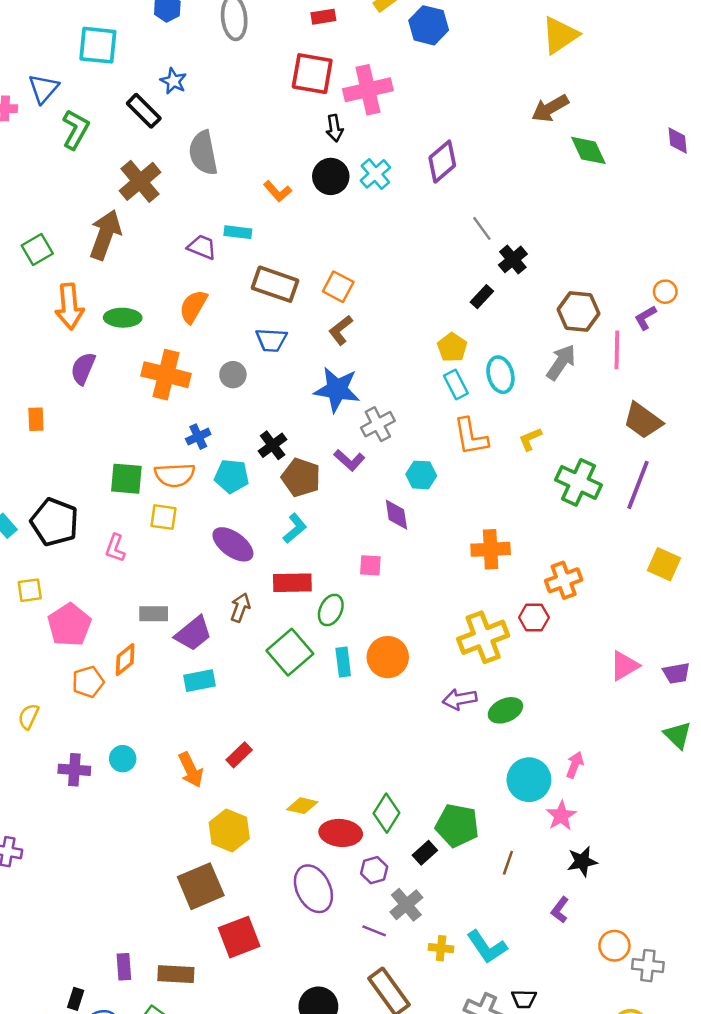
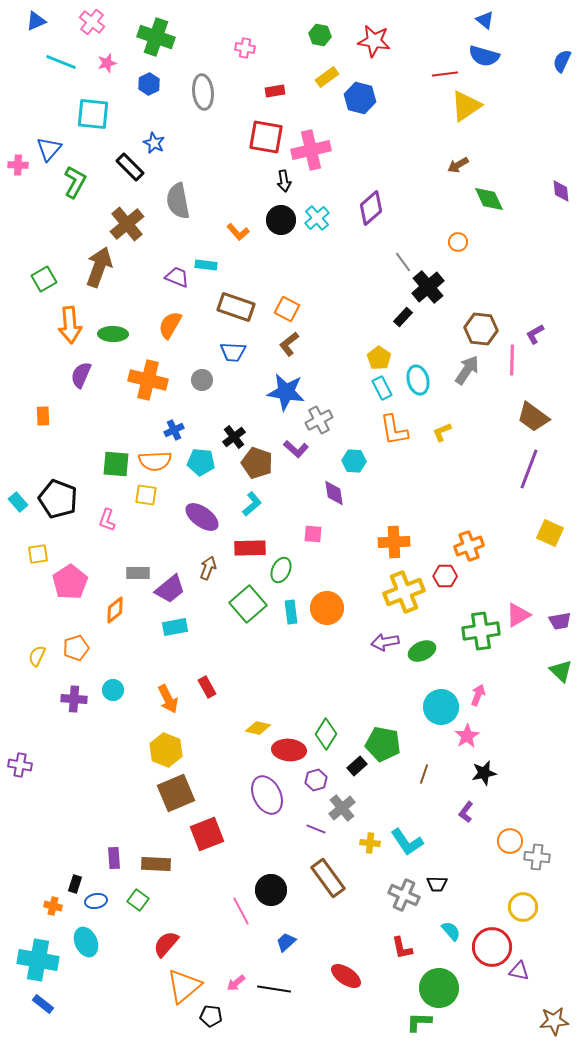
brown arrow: (550, 108) -> (458, 165), size x0.7
black cross: (513, 259) -> (428, 287), size x1.4
orange circle: (665, 292) -> (458, 242), moved
green cross: (579, 482) -> (481, 631), moved, turned -33
orange cross: (491, 549) -> (394, 542), moved
orange pentagon: (88, 682) -> (76, 648), moved
red rectangle: (239, 755) -> (207, 687), turned -75
yellow hexagon: (229, 830) -> (166, 750), moved

